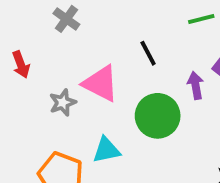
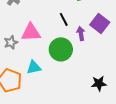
black line: (148, 53) -> (64, 19), moved
pink triangle: (101, 84) -> (31, 32), turned -30

